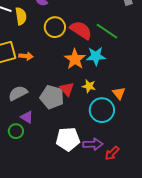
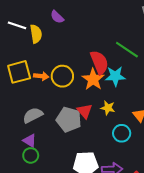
yellow circle: (55, 27) -> (62, 76), moved
red semicircle: (81, 30) -> (99, 62), moved, turned 35
cyan circle: (102, 110) -> (122, 133), size x0.7
purple triangle: (27, 117) -> (30, 141), moved

